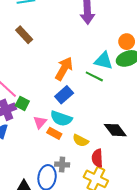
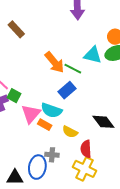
orange arrow: (64, 69) -> (54, 62), turned 110
green line: (94, 76) -> (73, 69), moved
blue rectangle: (64, 95) -> (67, 90), moved
pink triangle: (40, 122) -> (31, 114), size x1.5

